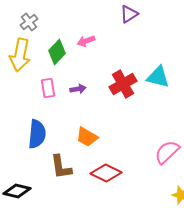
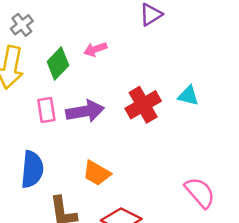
cyan triangle: (158, 77) -> (188, 96), size x0.7
purple arrow: (78, 89) -> (85, 111), size x1.8
pink semicircle: (167, 152) -> (200, 193), turned 92

